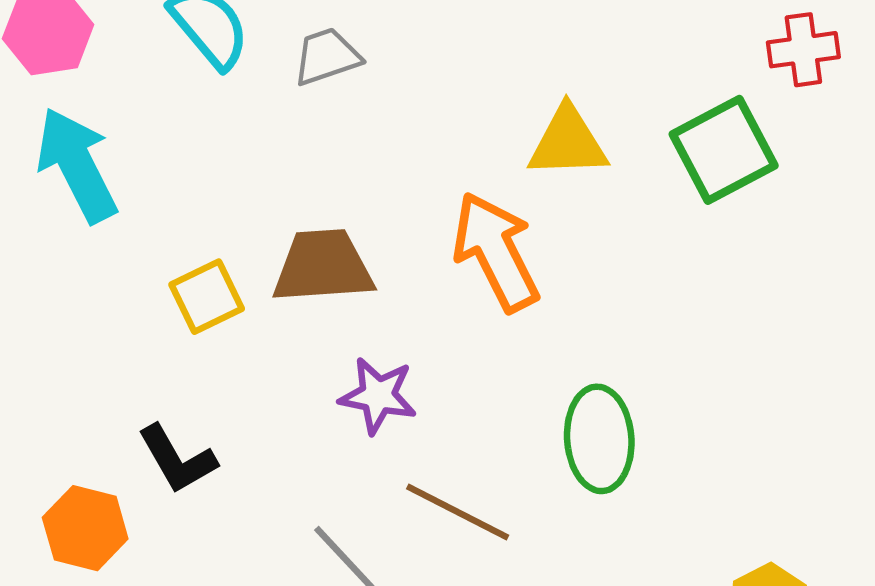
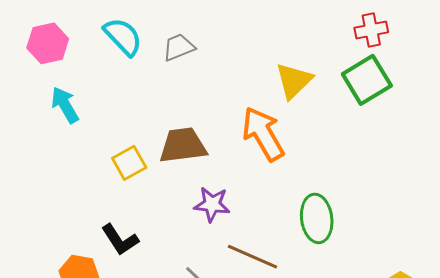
red cross: (803, 50) -> (371, 30), moved
yellow triangle: (568, 142) -> (294, 81), turned -39
cyan arrow: (77, 165) -> (65, 105), size x0.7

